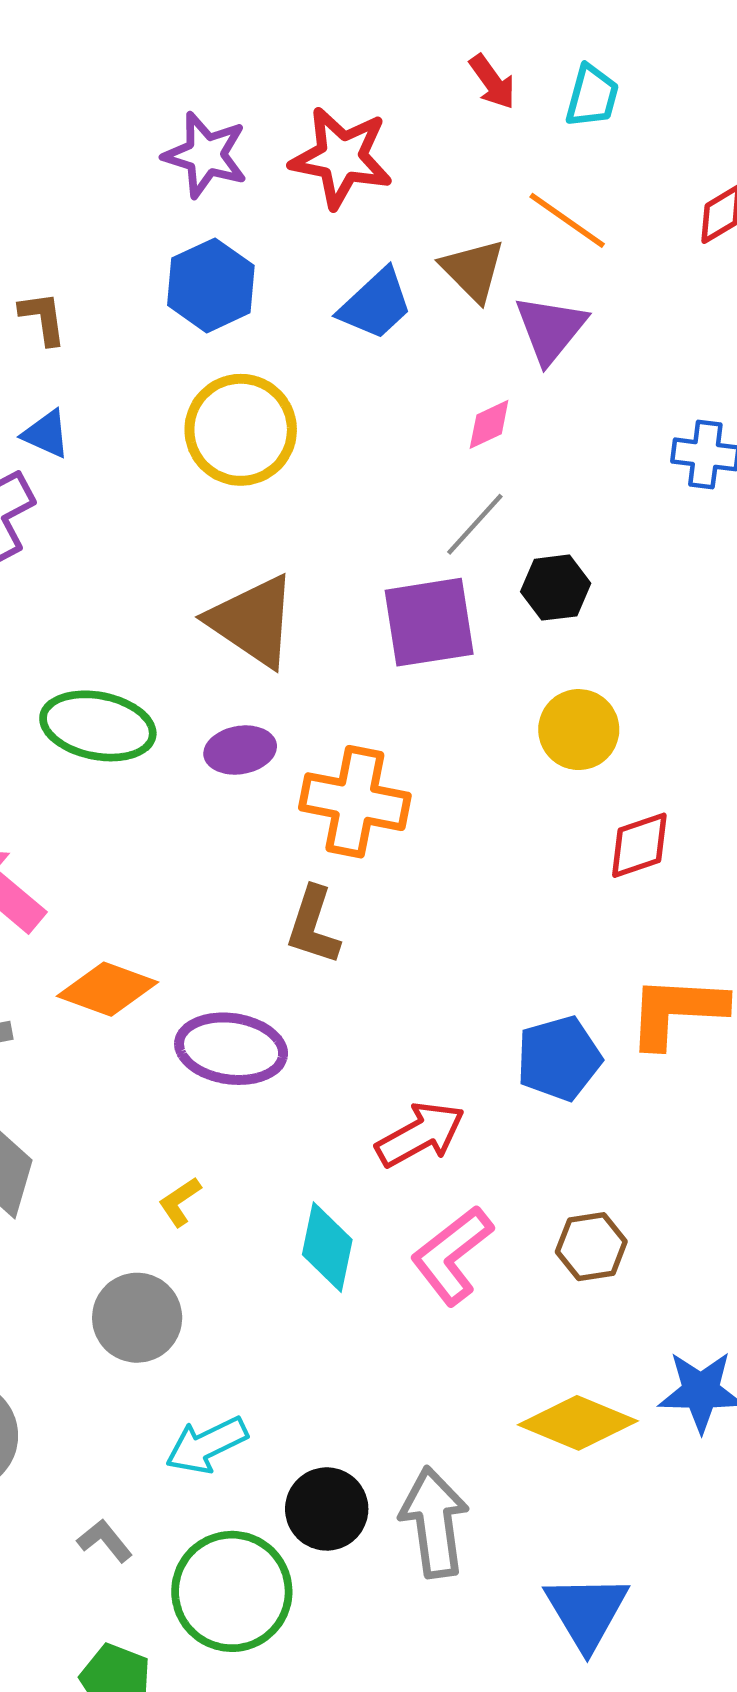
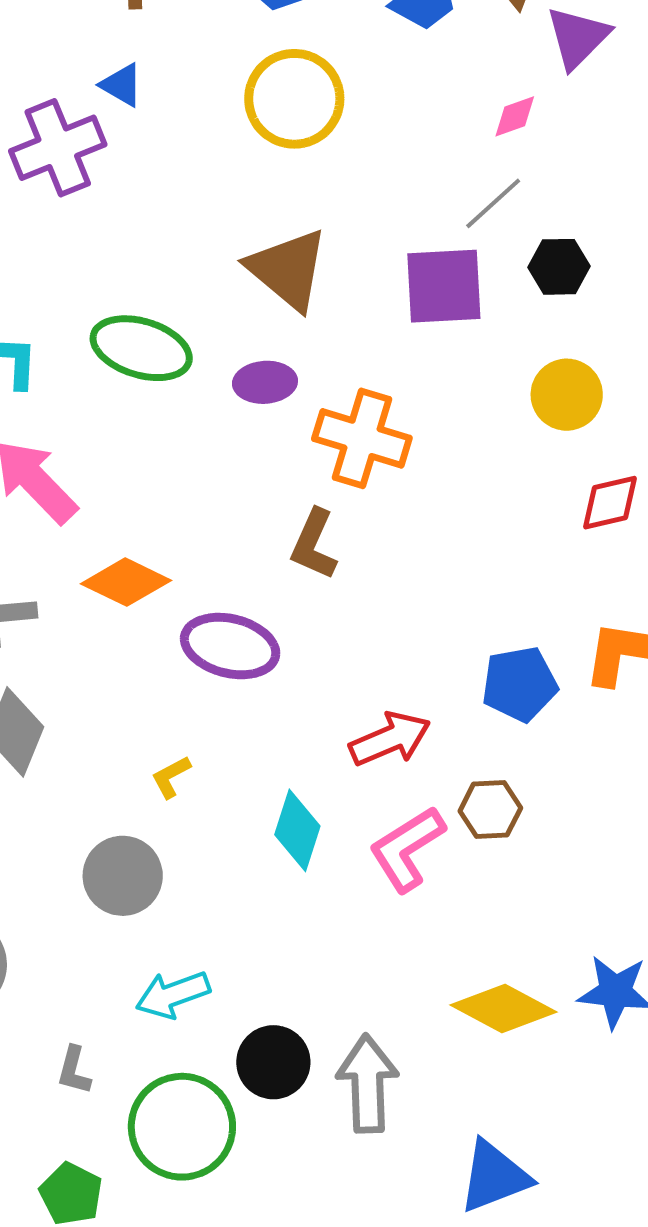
brown hexagon: (591, 1247) -> (490, 809), moved
gray L-shape: (105, 1541) -> (74, 1070), turned -132
blue triangle: (587, 1612) -> (494, 1177), turned 34

